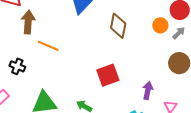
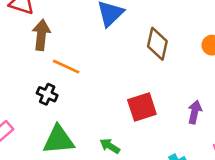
black cross: (17, 66) -> (47, 94), moved
purple arrow: (148, 91) -> (195, 112), moved

